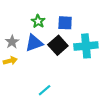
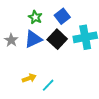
blue square: (65, 23) -> (62, 16), turned -35
yellow arrow: (10, 61) -> (29, 78), moved

